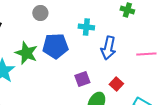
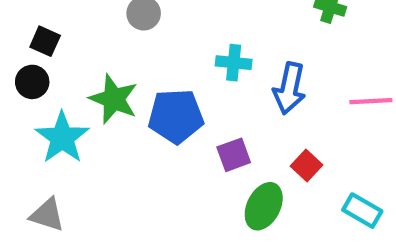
cyan cross: (86, 27) -> (234, 63), moved
blue pentagon: (55, 46) -> (176, 116), moved

